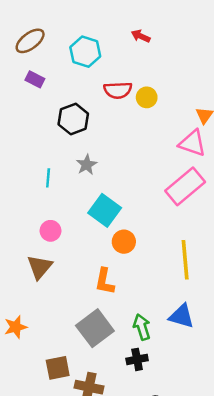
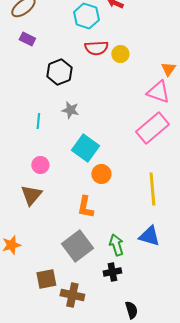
cyan hexagon: (85, 52) -> (86, 16), moved
gray star: (87, 165) -> (70, 110), turned -30

